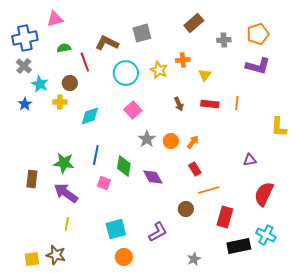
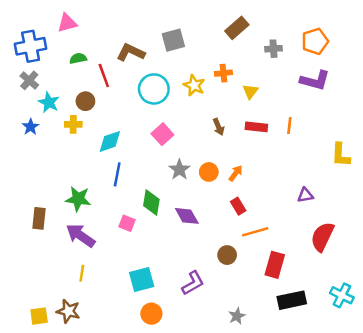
blue line: (96, 155) -> (117, 174), moved
cyan cross: (266, 235) -> (342, 295), moved

